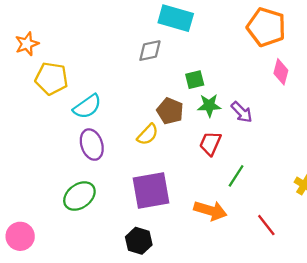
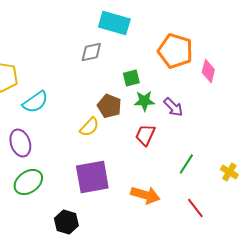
orange pentagon: (266, 27) -> (175, 51), moved
purple ellipse: (92, 145) -> (20, 143), moved
green line: (236, 176) -> (186, 164), moved
black hexagon: (139, 241) -> (66, 222), moved

